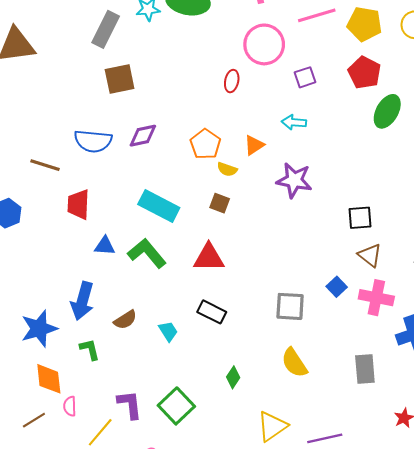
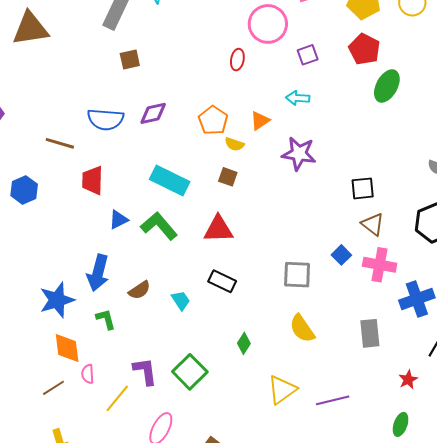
brown square: (120, 79) -> (130, 59), size x0.7
blue triangle: (105, 246) -> (118, 220), turned -30

